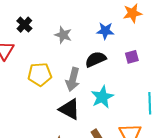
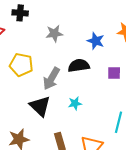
black cross: (24, 25) -> (20, 13), turned 35
gray star: (63, 35) -> (54, 33), turned 30
cyan star: (102, 97) -> (75, 103), size x0.6

